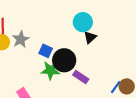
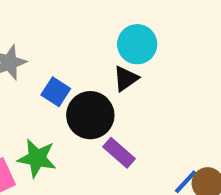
black triangle: (90, 37) -> (126, 78), moved
green star: (51, 70) -> (37, 158), moved

